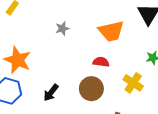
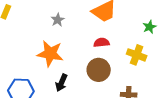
orange star: (18, 60) -> (50, 54), moved

